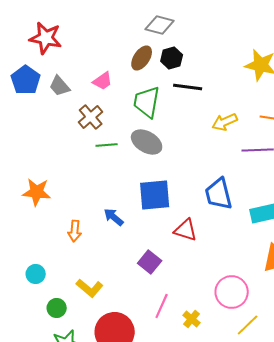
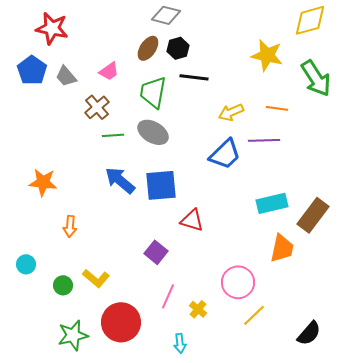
blue trapezoid: (219, 194) -> (225, 154), moved, turned -120
blue arrow: (114, 217) -> (120, 180), moved, size x1.5
orange arrow: (75, 231) -> (70, 226), moved
cyan circle: (36, 274) -> (26, 264), moved
green circle: (57, 308) -> (63, 285), moved

